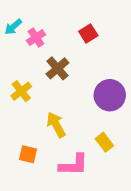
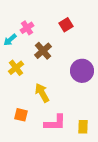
cyan arrow: (13, 27) -> (10, 40), moved
yellow rectangle: (104, 142) -> (83, 127), moved, turned 40

